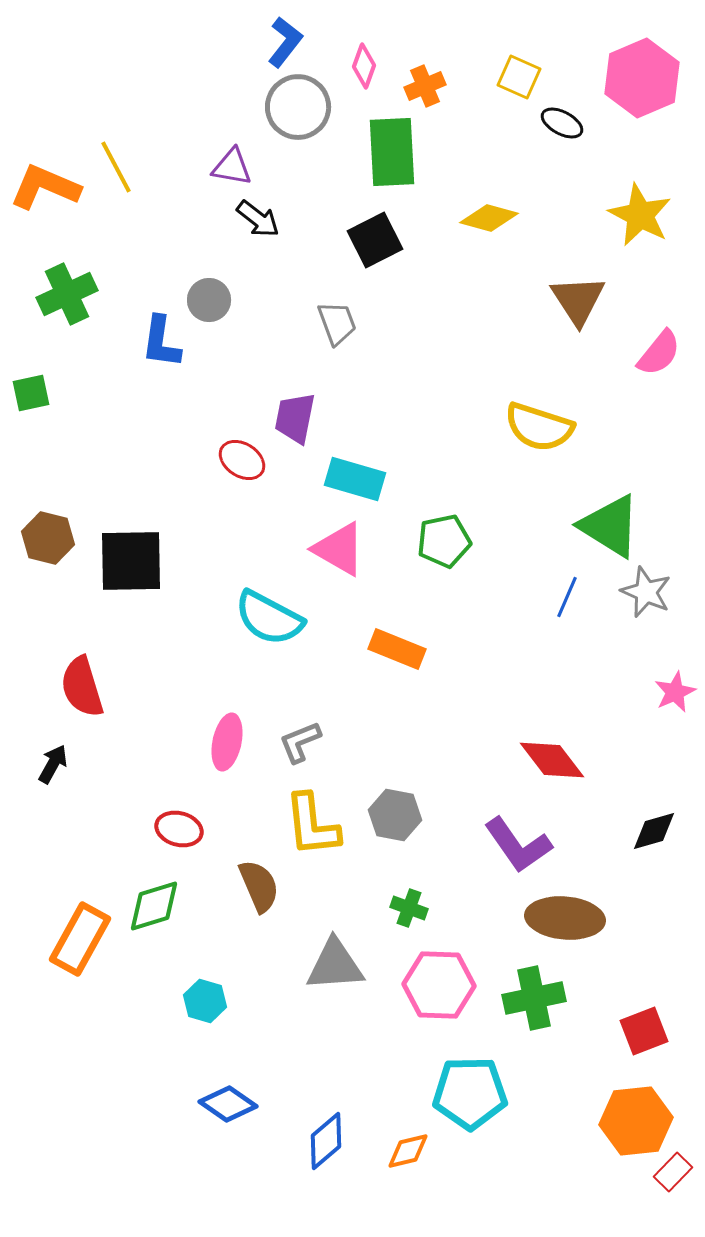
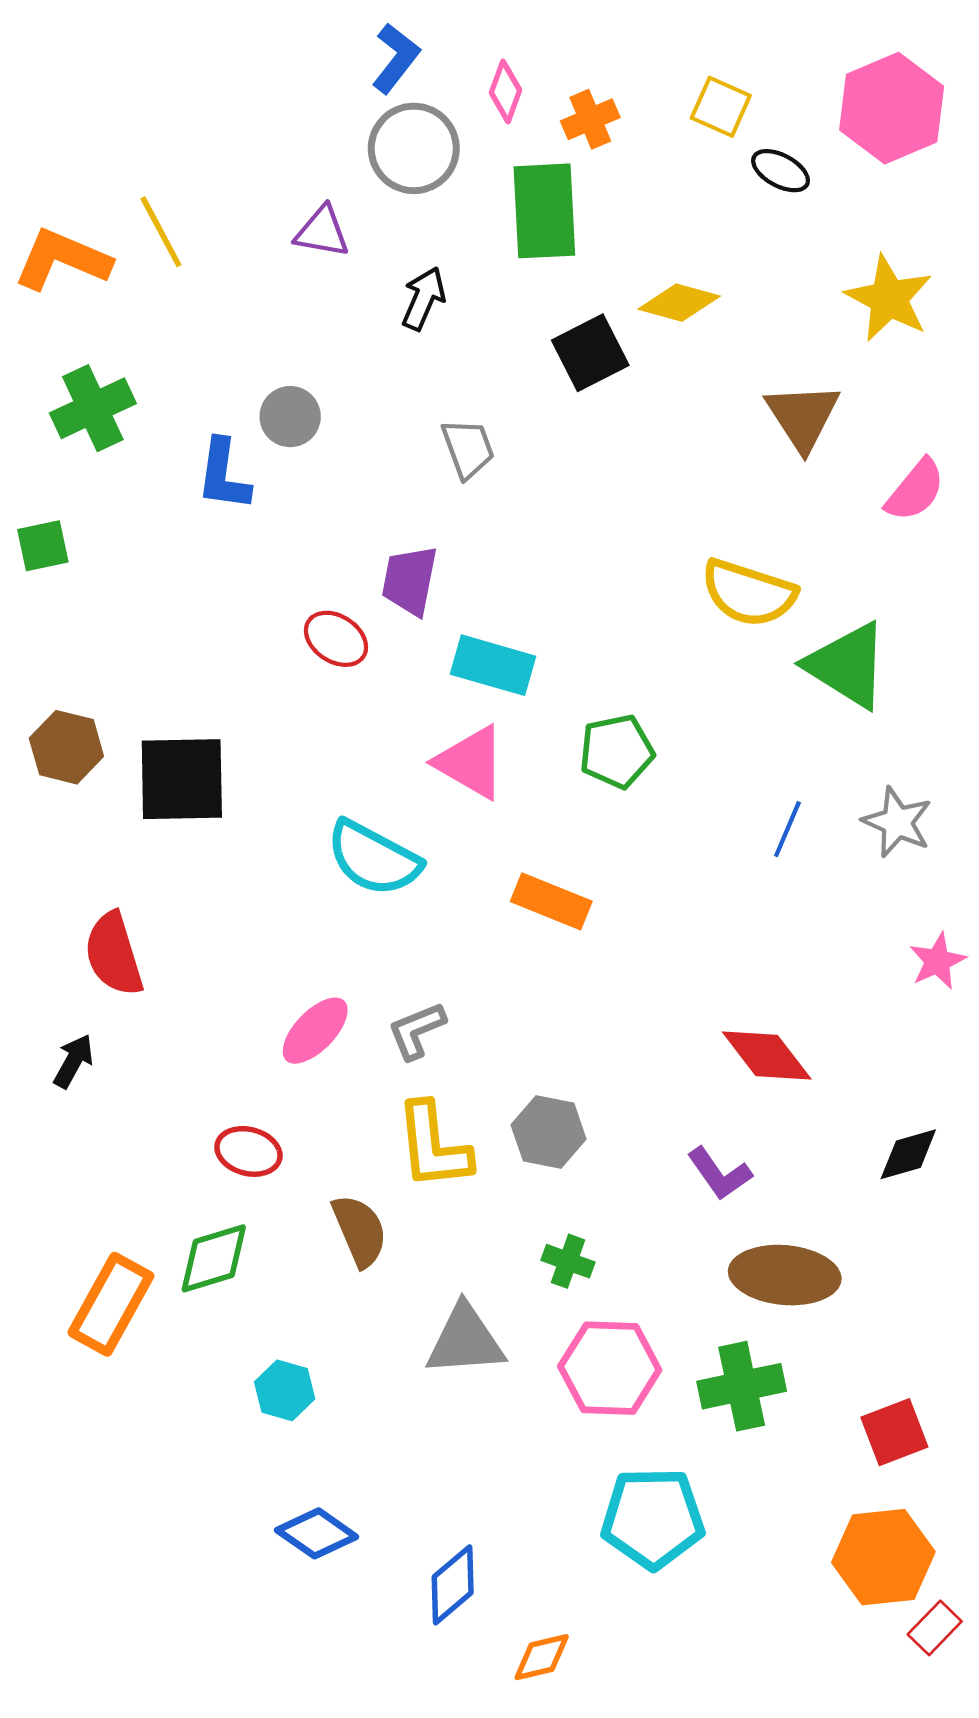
black arrow: (258, 219) -> (424, 298), moved, turned -105
black square: (375, 240) -> (590, 353), moved
green triangle: (610, 526) -> (847, 665), moved
pink ellipse: (227, 742) -> (315, 1031), turned 32
purple L-shape: (518, 845) -> (719, 1174), size x0.7
orange diamond: (408, 1151) -> (542, 1657), moved

